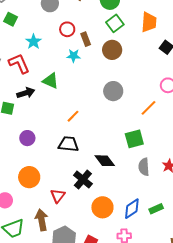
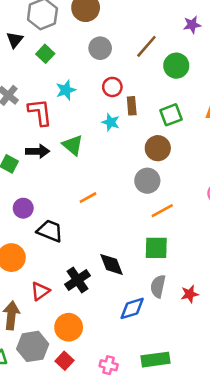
green square: (115, 23) -> (171, 115), moved
brown circle: (112, 50) -> (158, 148), moved
orange line: (149, 108) -> (162, 211), moved
black trapezoid: (68, 144) -> (50, 231), moved
orange circle: (102, 207) -> (69, 327), moved
blue diamond: (132, 209) -> (132, 308), moved
green rectangle: (156, 209) -> (155, 360), moved, size x1.5

